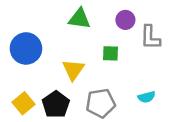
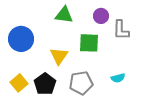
green square: (111, 53) -> (89, 43), size x1.5

